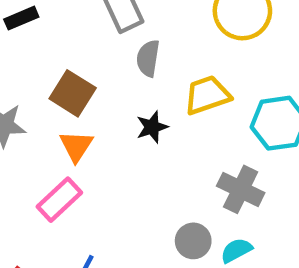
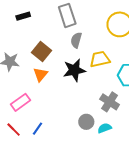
black star: (152, 127) -> (74, 70), size x1.6
pink rectangle: (59, 200) -> (20, 102), moved

